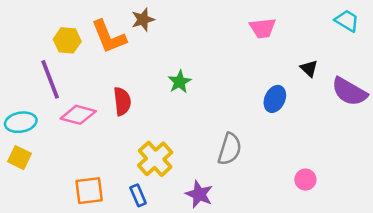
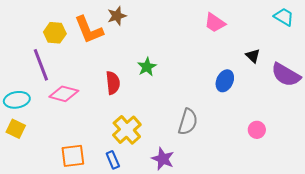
pink trapezoid: (263, 28) -> (215, 23), turned 40
red semicircle: (122, 101) -> (113, 83), moved
pink circle: (305, 180) -> (257, 130), moved

